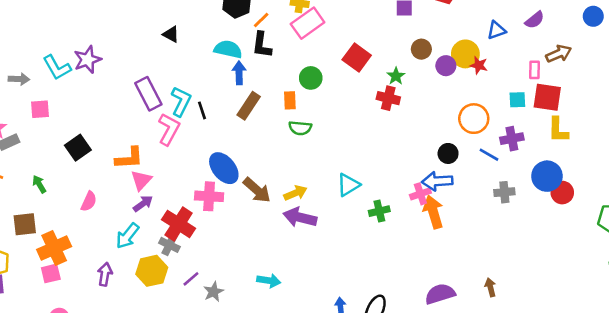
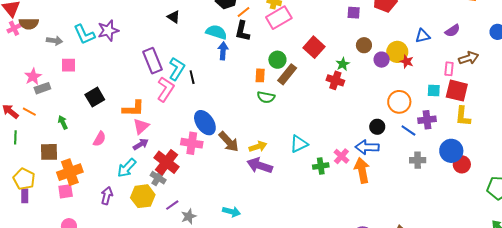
brown rectangle: (249, 106) -> (287, 74), moved
pink cross: (420, 194) -> (341, 156), moved, turned -35

